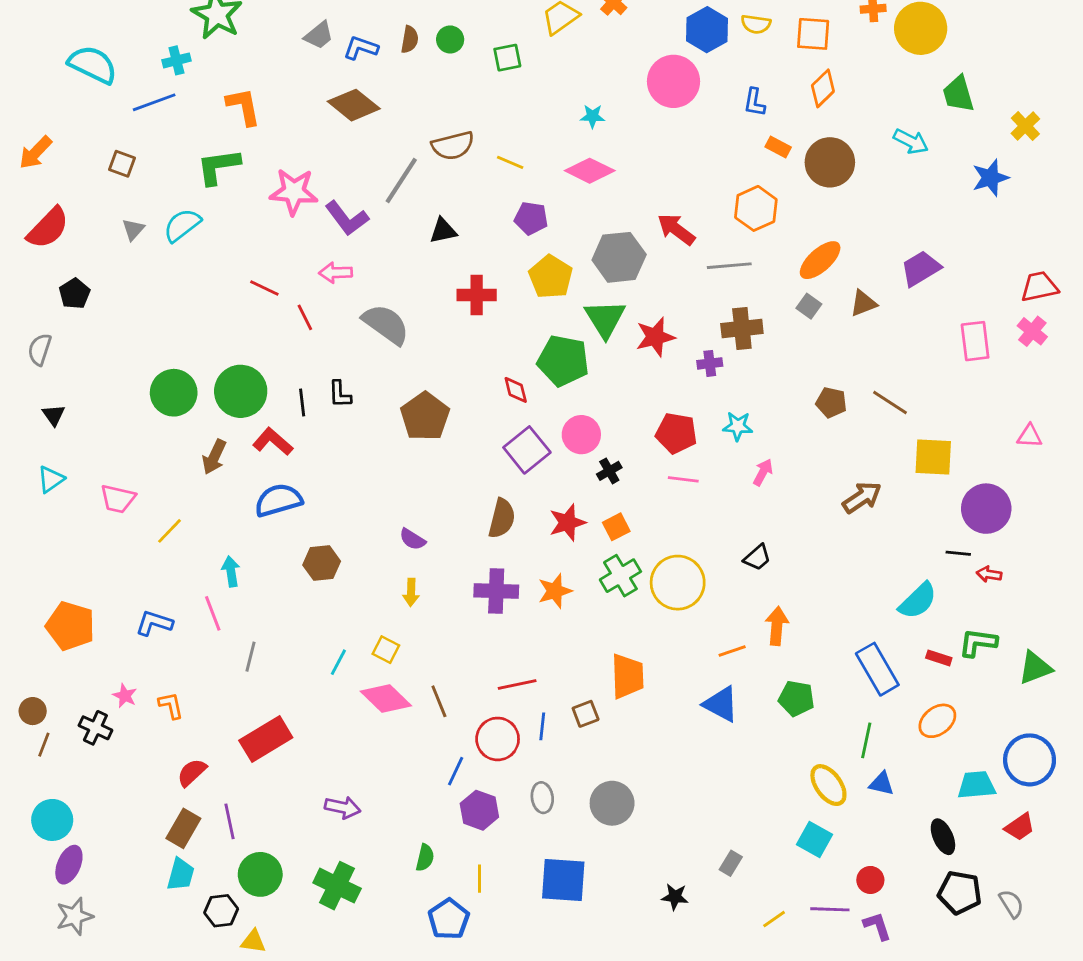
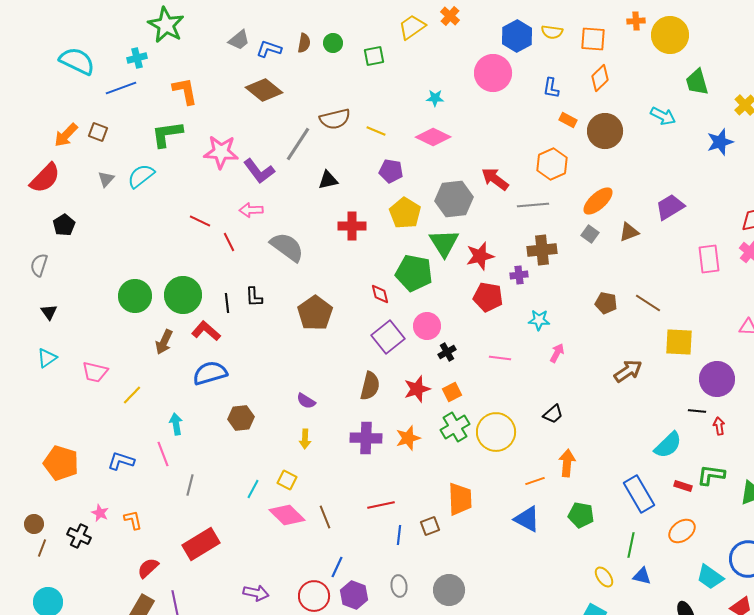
orange arrow: (35, 153) -> (66, 135), moved
red pentagon: (676, 433) -> (488, 297), moved
red arrow: (989, 574) -> (719, 426), turned 72
red circle: (498, 739) -> (314, 596), moved
yellow ellipse: (828, 785) -> (604, 577), size x0.7
cyan trapezoid: (976, 785) -> (710, 577), turned -140

